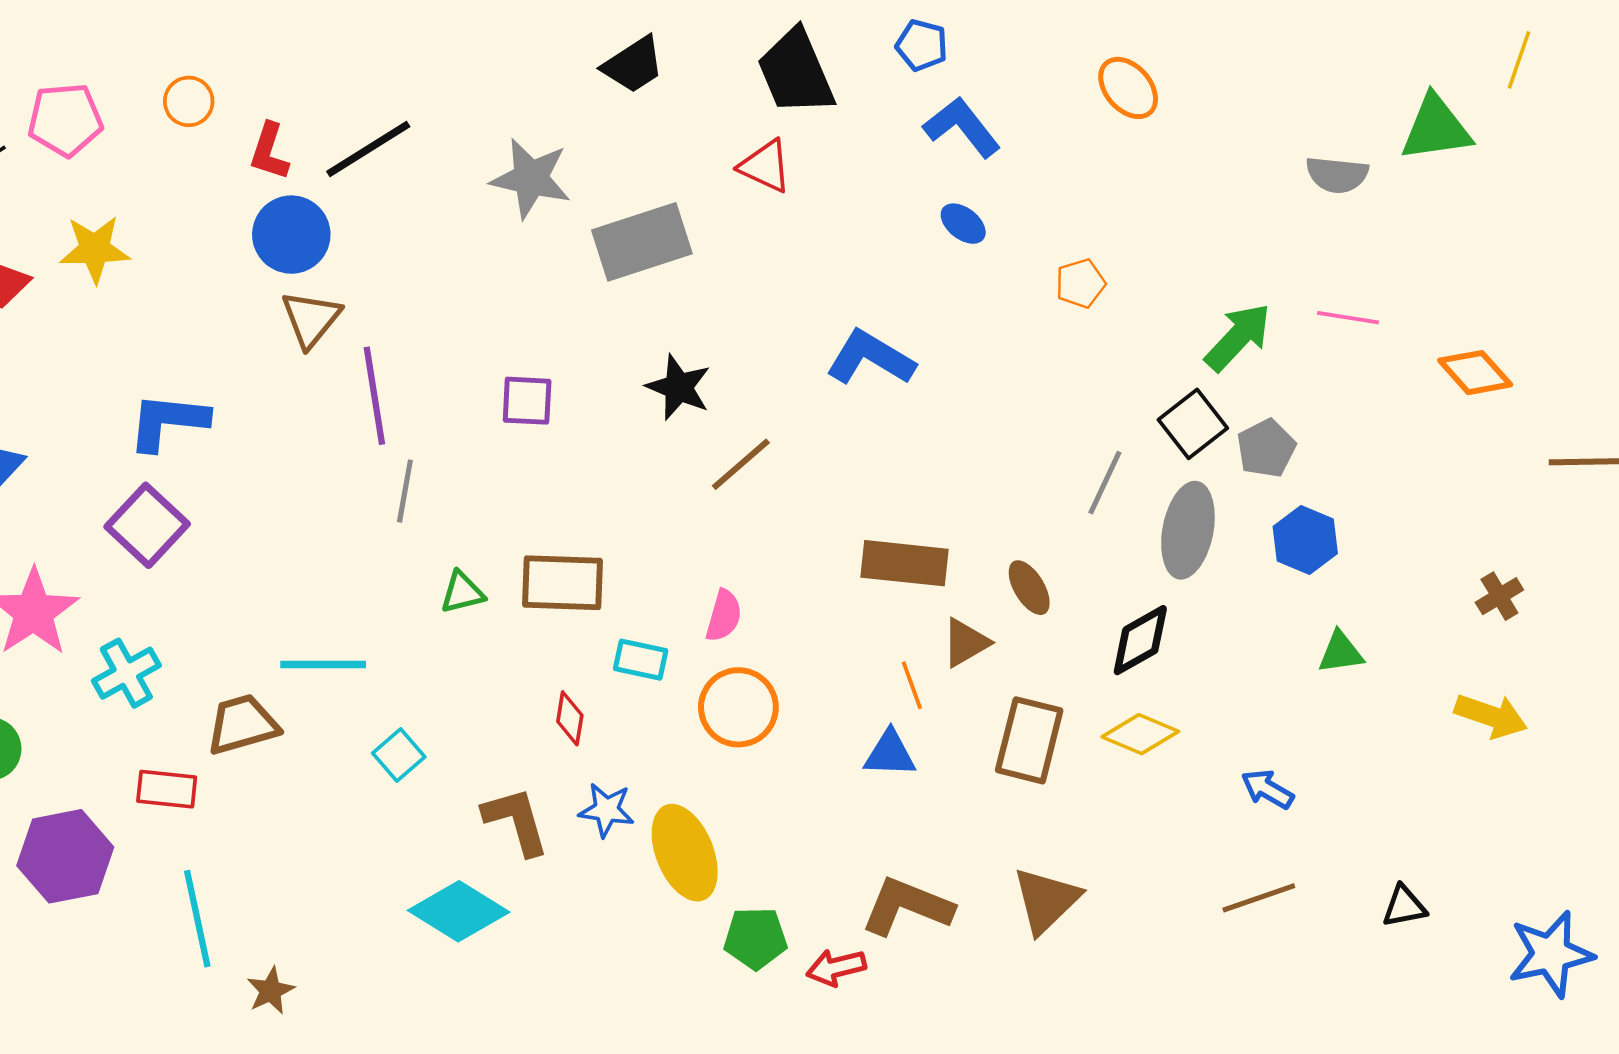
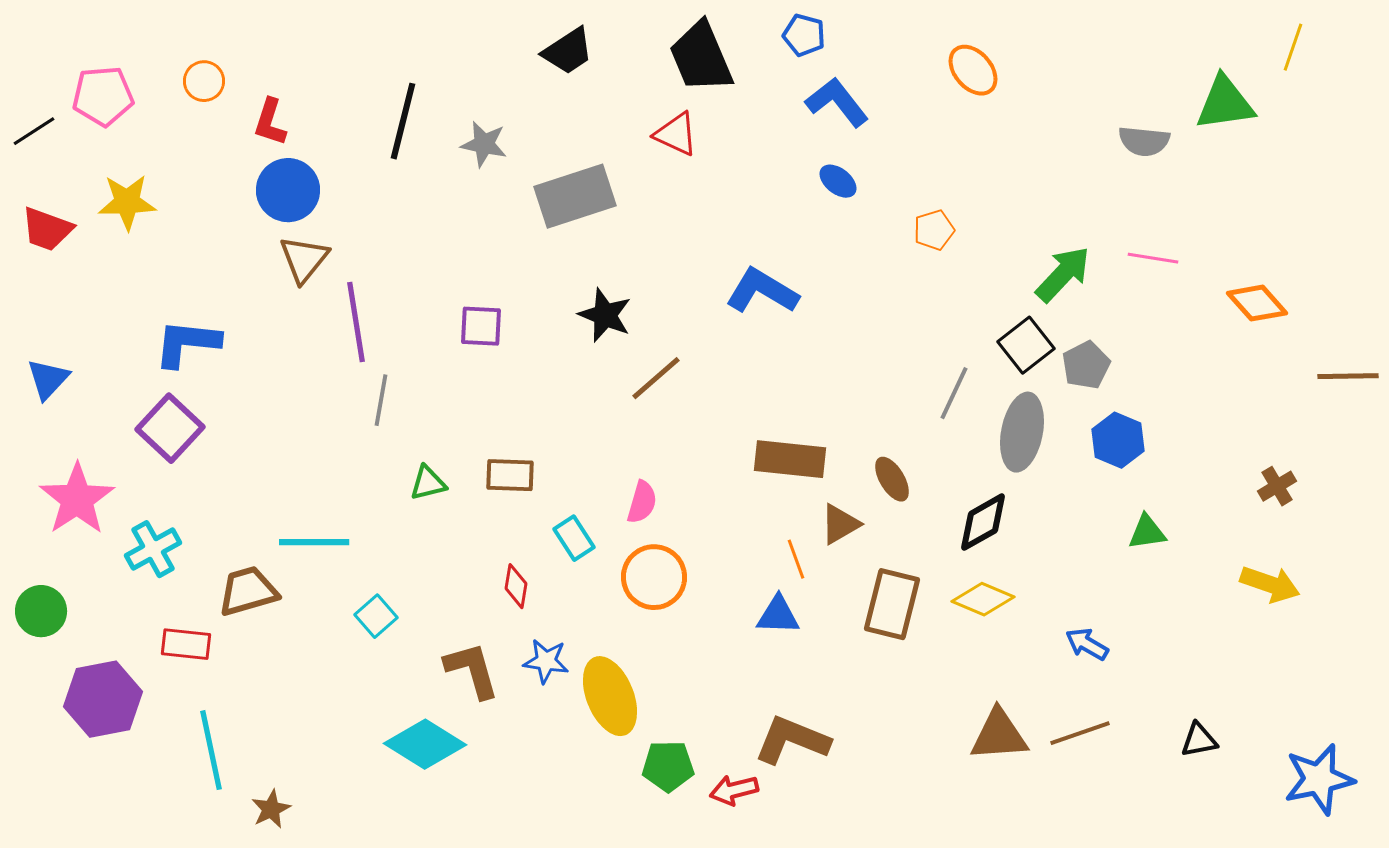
black line: (368, 149) -> (403, 121), moved, turned -44
gray star: (531, 178) -> (484, 144), size x0.7
brown rectangle: (562, 583) -> (510, 475), size x0.7
cyan rectangle: (641, 660) -> (574, 538), turned 45
brown triangle: (1046, 900) -> (999, 735), moved, turned 40

